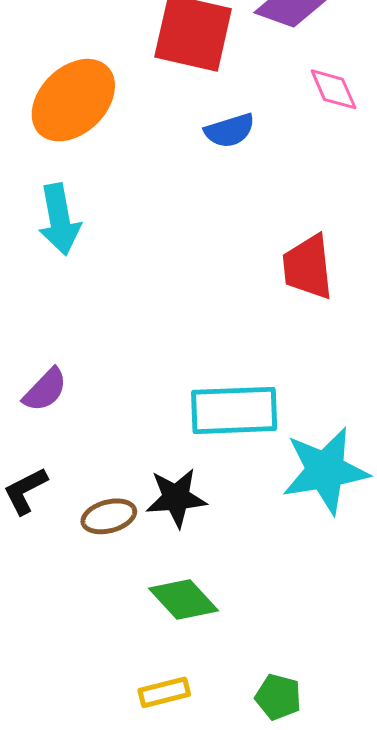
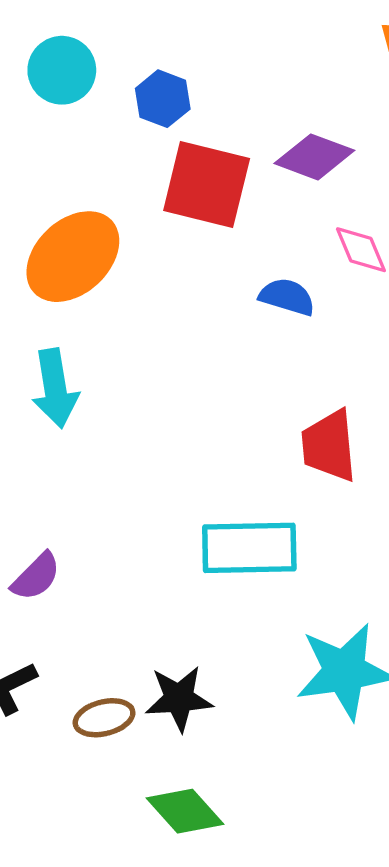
blue semicircle: (230, 131) -> (287, 297), moved, turned -147
cyan rectangle: (234, 410) -> (249, 548), moved

